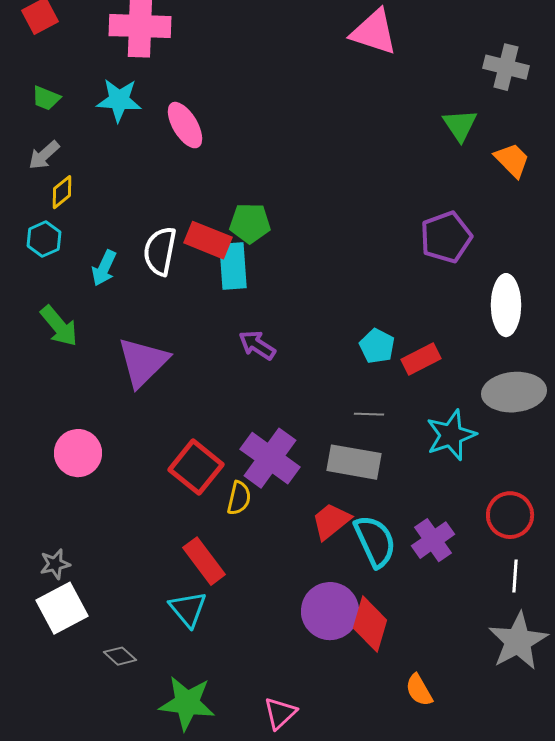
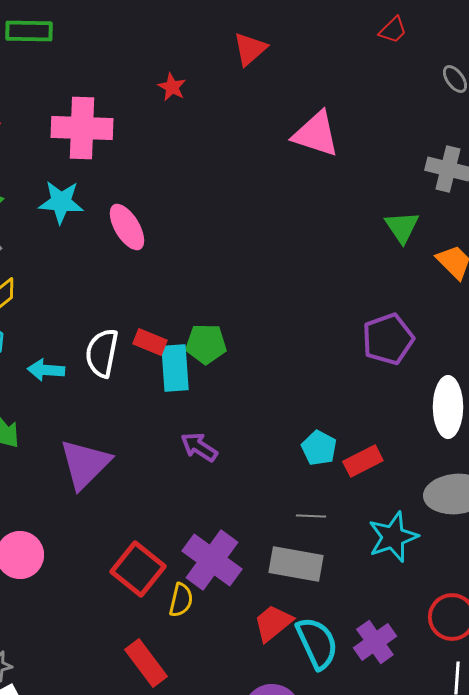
green pentagon: (250, 223) -> (206, 344), moved
red rectangle: (208, 240) -> (150, 342), size x0.7
cyan arrow: (104, 268) -> (46, 370), turned 69

